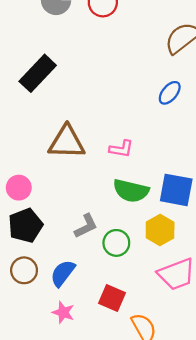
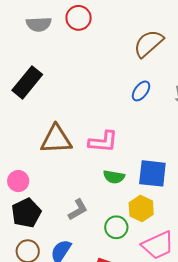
pink L-shape: (121, 149) -> (103, 142), size x1.4
green semicircle: (131, 191) -> (114, 177), size x0.7
green circle: (116, 243) -> (116, 227), moved

